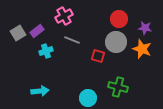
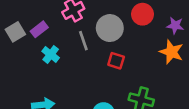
gray line: (72, 40) -> (83, 41), turned 49
gray circle: (116, 42) -> (110, 28), moved
cyan cross: (46, 51) -> (51, 54), turned -32

